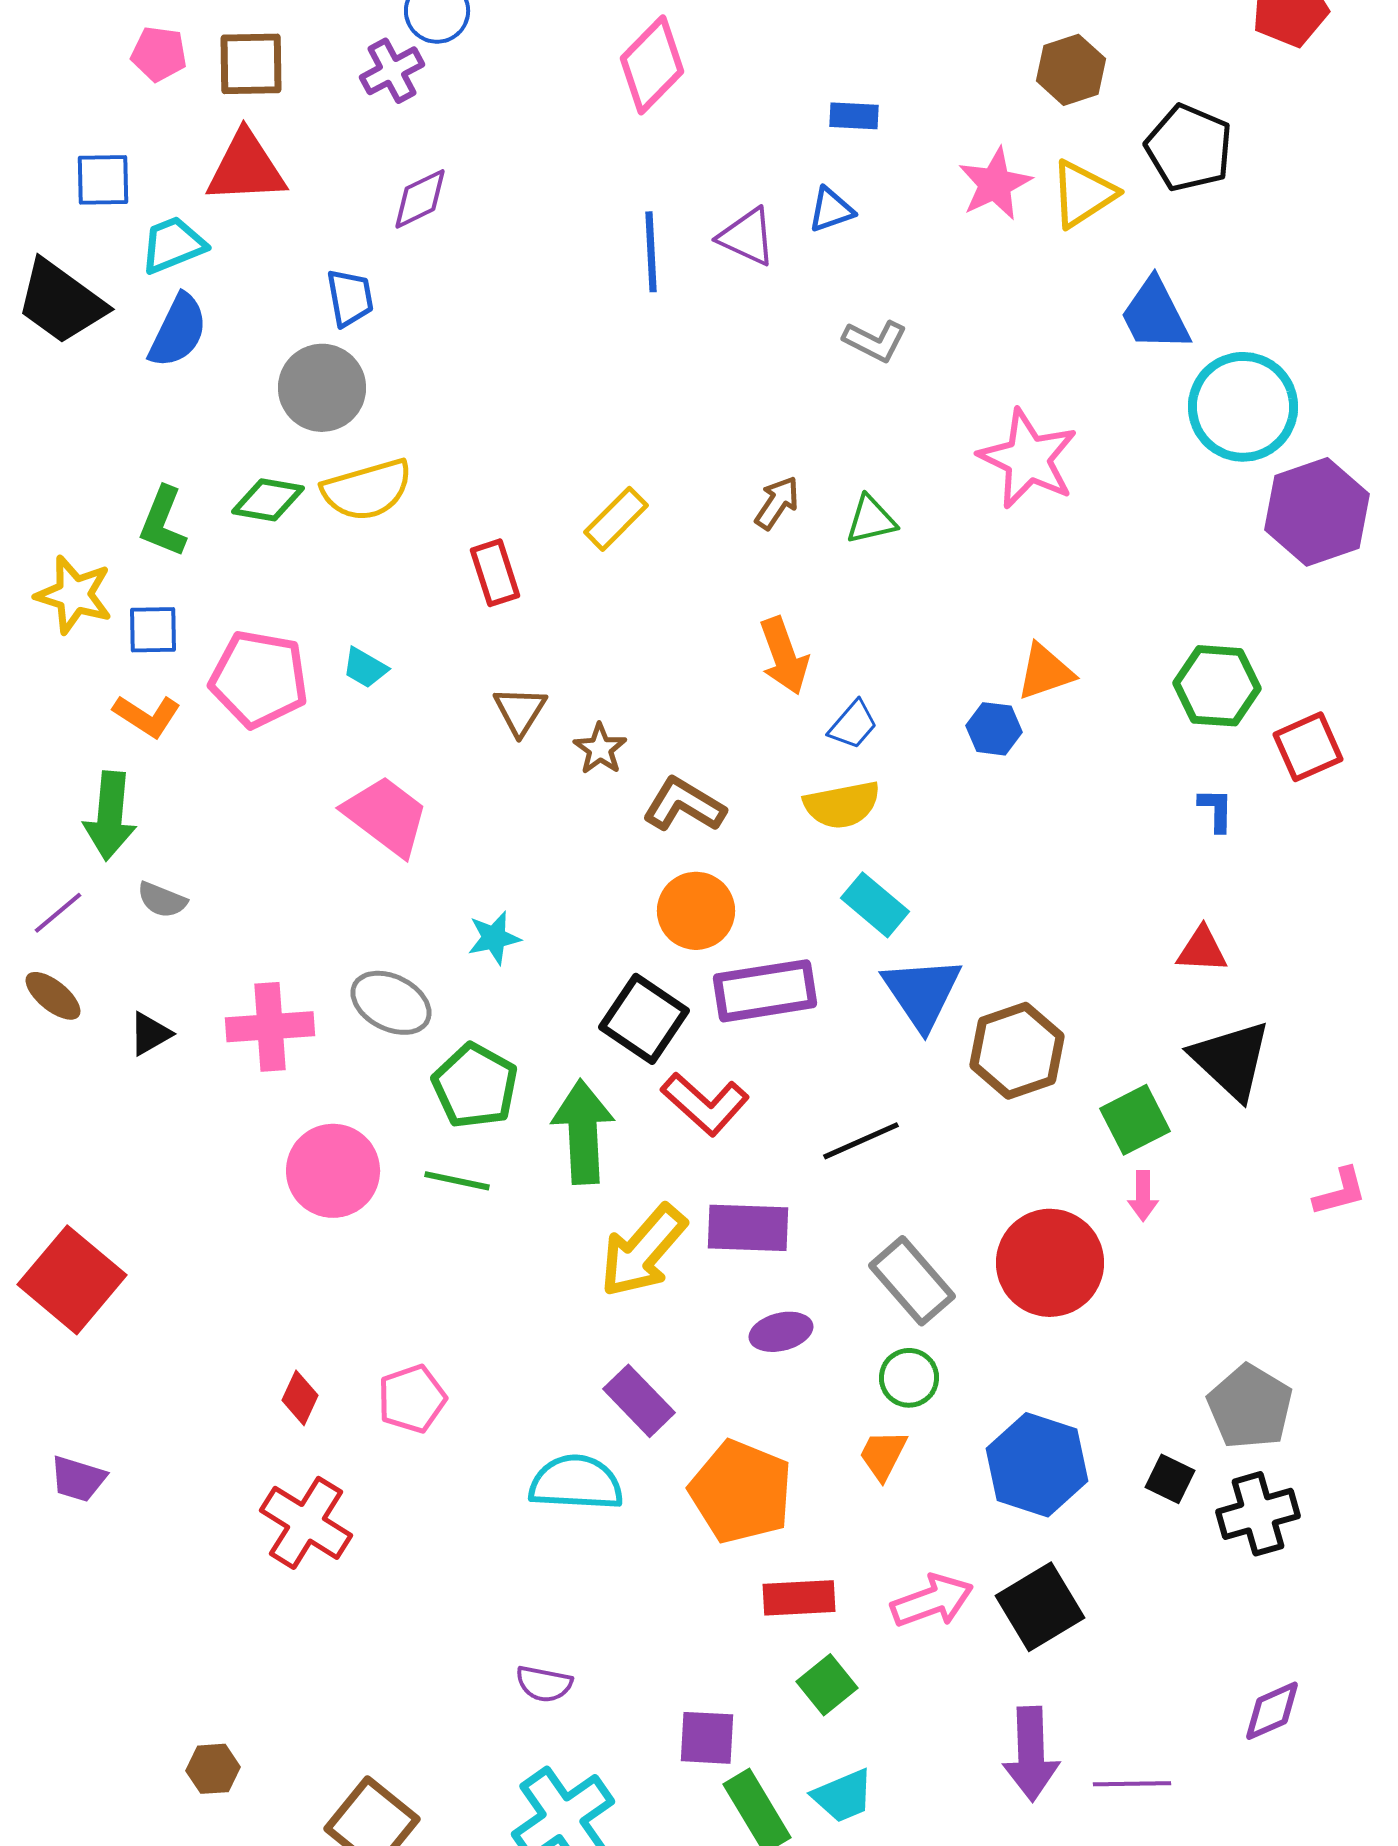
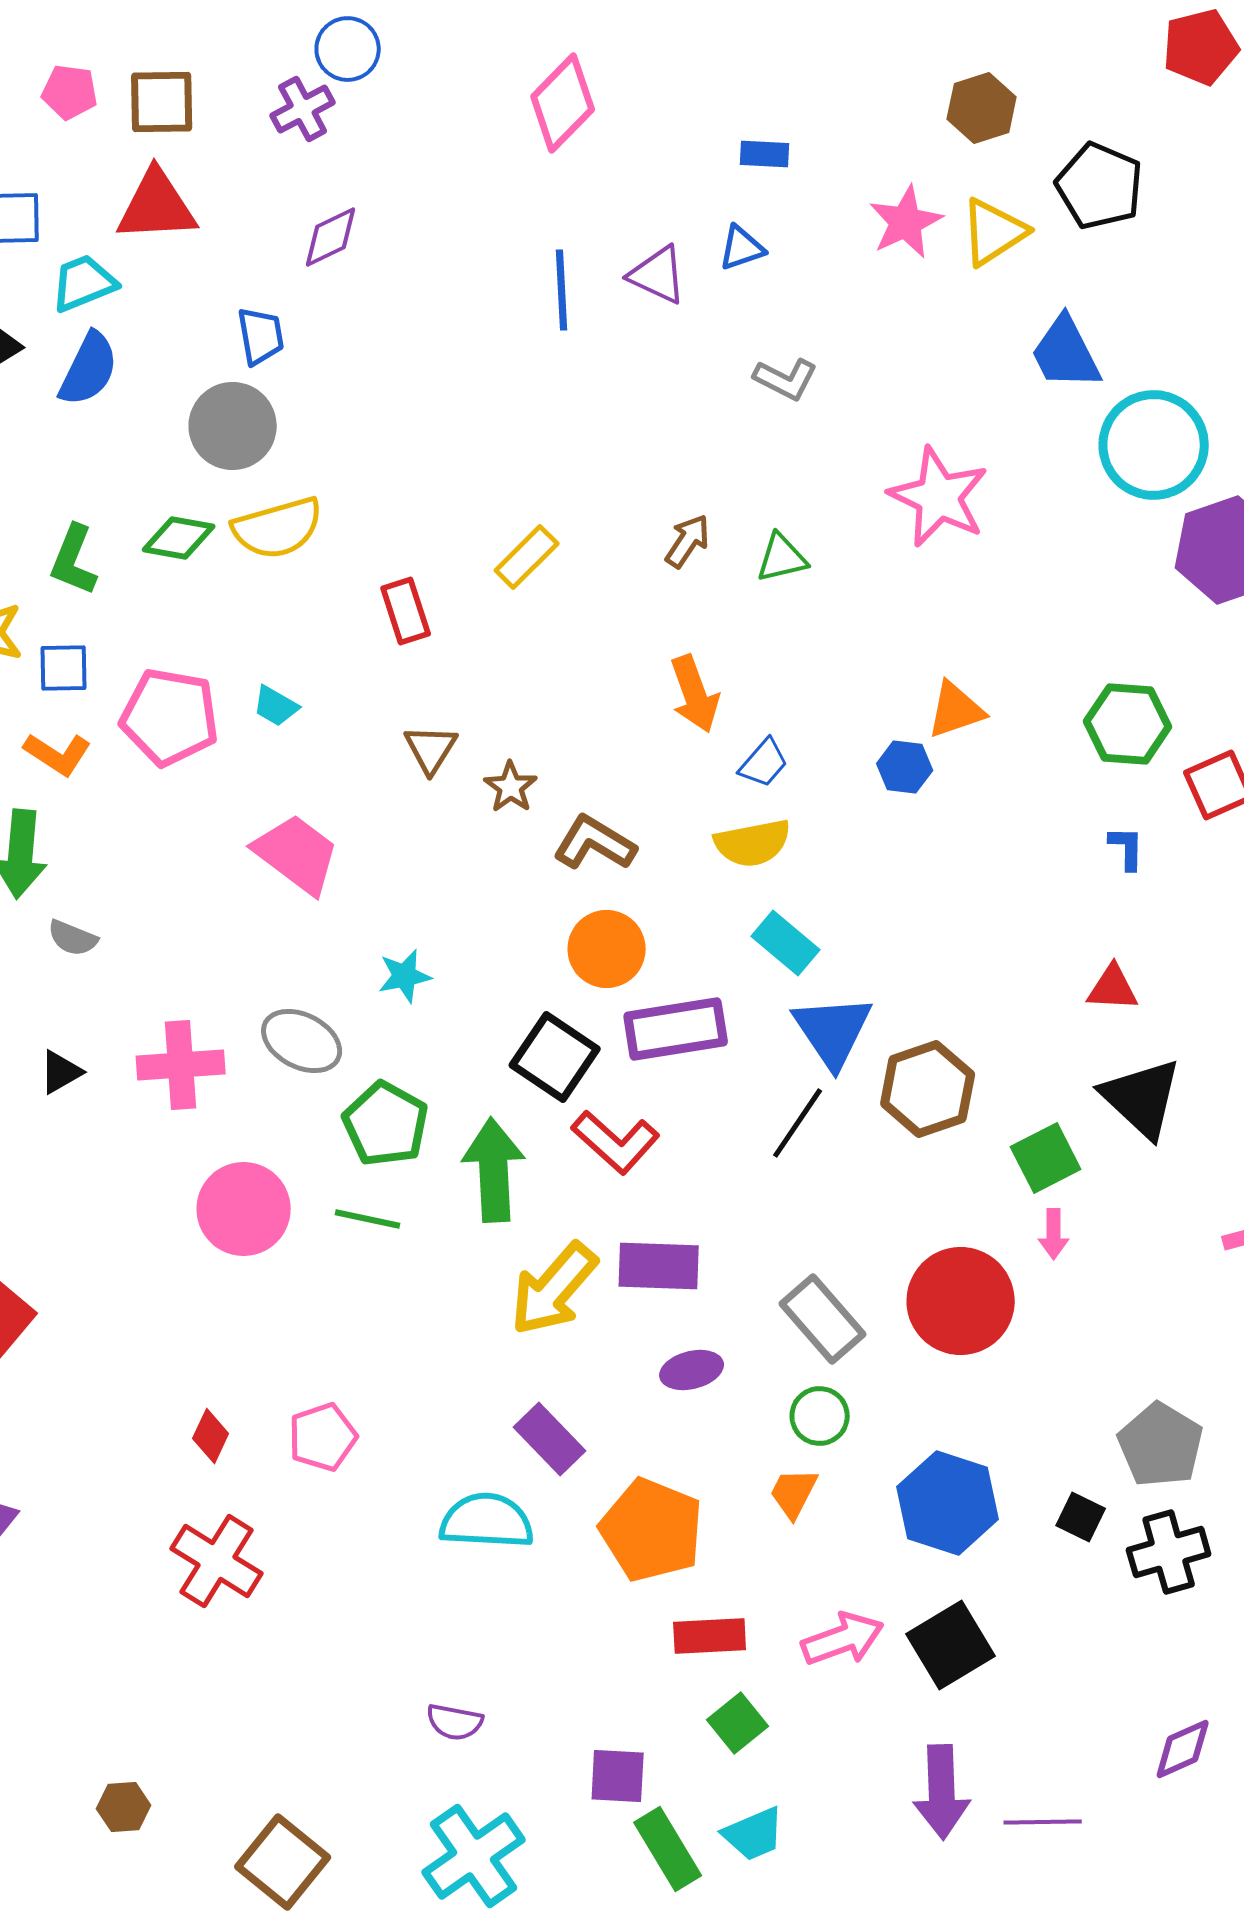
black line: (861, 1141) -> (798, 1123), moved, turned -32

